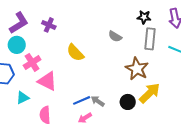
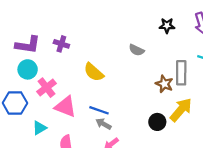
purple L-shape: (19, 23) -> (28, 45), turned 45
gray rectangle: (150, 39) -> (181, 73), moved
brown star: (137, 69) -> (164, 84), size x0.7
blue line: (82, 100) -> (99, 110), moved, turned 48
gray arrow: (98, 101) -> (103, 124), moved

